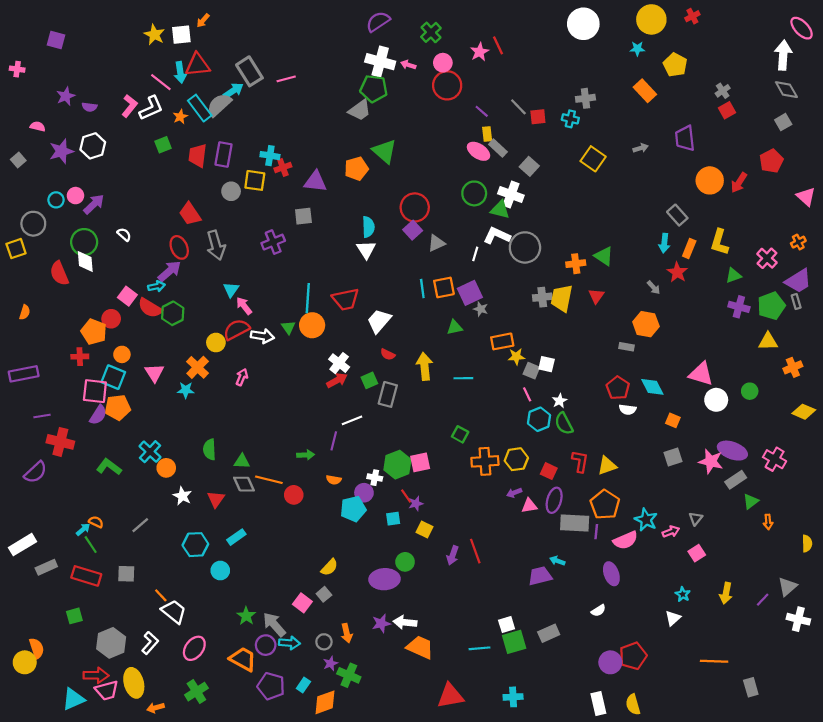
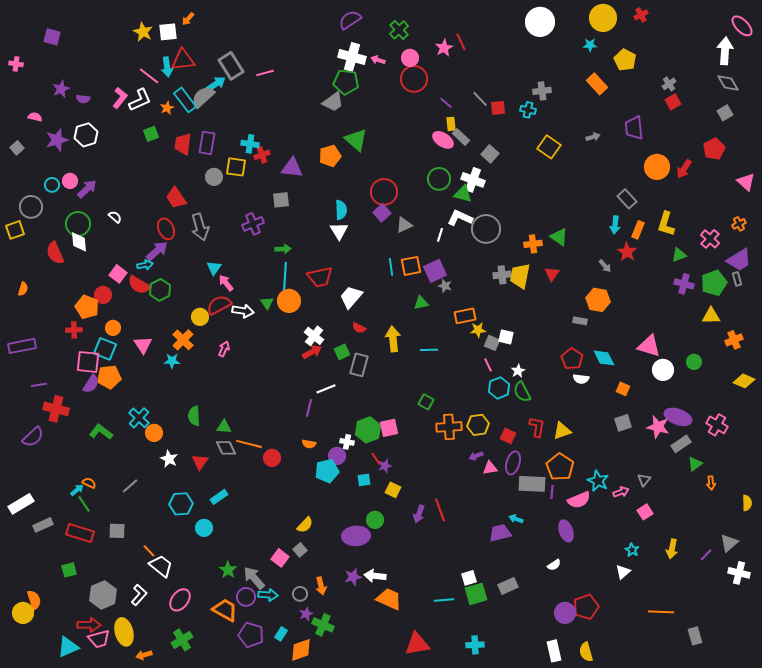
green arrow: (306, 455) -> (283, 249), moved

